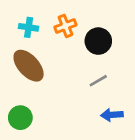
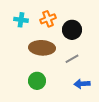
brown ellipse: (29, 66) -> (42, 48), moved, turned -45
green circle: (20, 118) -> (37, 81), moved

